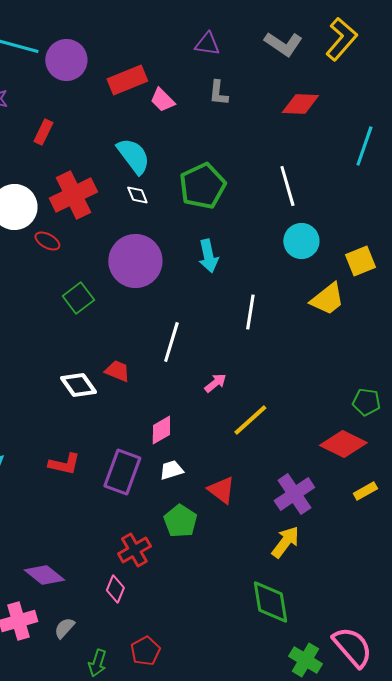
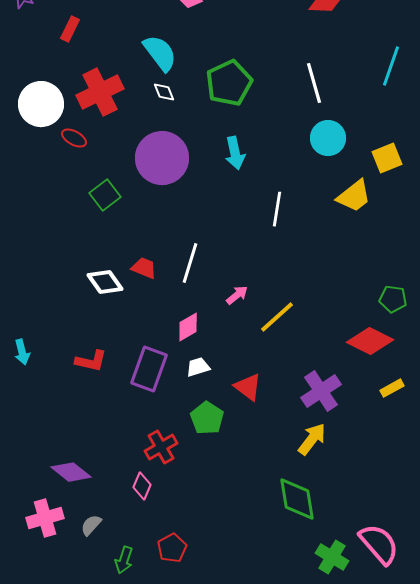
cyan line: (364, 146) -> (391, 66), moved
white line: (171, 342) -> (190, 263), moved
pink arrow: (215, 383) -> (237, 295), moved

